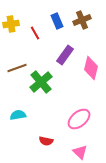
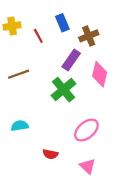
brown cross: (82, 20) -> (89, 36), moved
green cross: (41, 82) -> (63, 90), moved

